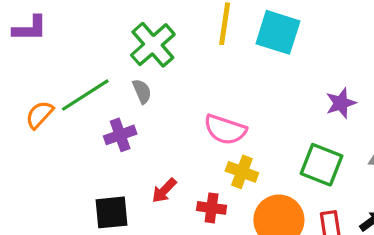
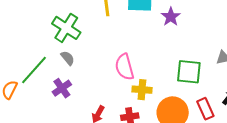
purple star: (341, 103) -> (171, 17), moved
pink semicircle: (225, 130) -> (125, 67), turned 72

